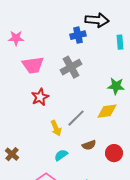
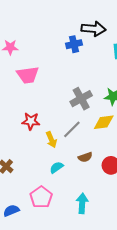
gray cross: (71, 67) -> (81, 99), moved
red star: (40, 97) -> (31, 121), moved, turned 30

